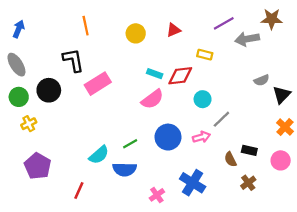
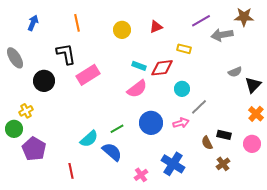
blue arrow: (19, 29) -> (33, 23), moved
green circle: (19, 97) -> (14, 129), moved
blue semicircle: (125, 169) -> (112, 152), turned -140
red line: (79, 191) -> (71, 171), turned -35

